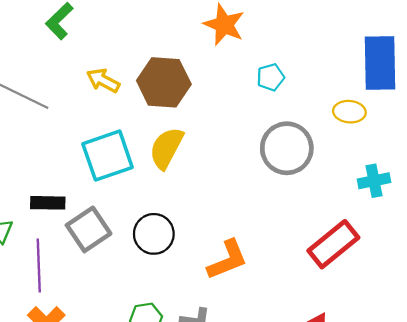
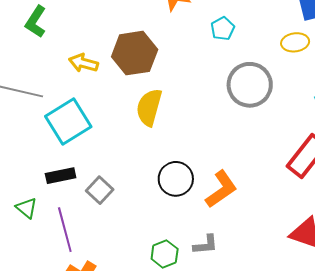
cyan square: (108, 156) -> (68, 121), moved
gray square: (89, 229) -> (100, 190), size x0.7
black circle: (154, 234) -> (176, 179), moved

